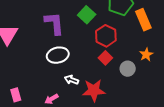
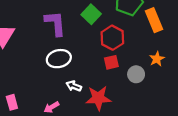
red square: (105, 58) -> (111, 62), turned 32

